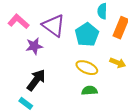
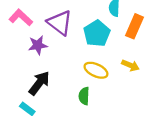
green semicircle: (89, 91) -> (84, 96), moved, turned -84

